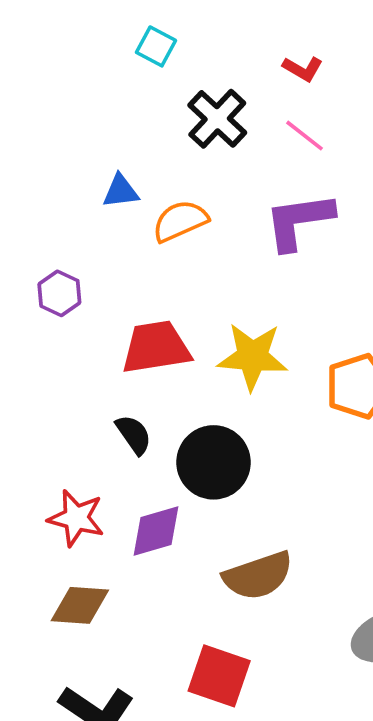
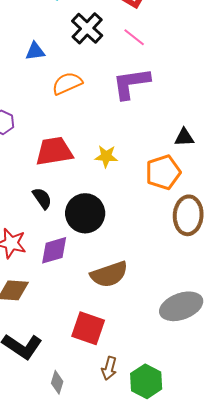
blue triangle: (121, 191) -> (35, 51), moved
yellow star: (253, 357) -> (106, 156), size x0.6

